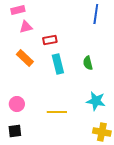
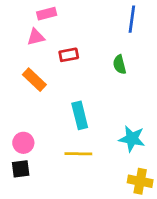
pink rectangle: (18, 10) -> (47, 14), moved
green semicircle: (88, 63) -> (120, 64), moved
cyan rectangle: (58, 64) -> (80, 115), moved
black square: (15, 131) -> (21, 169), moved

